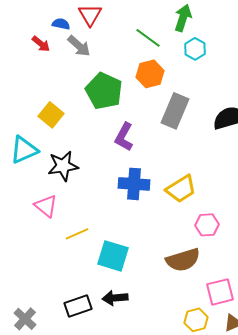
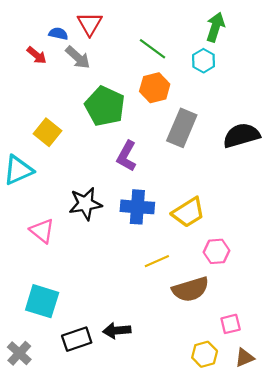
green arrow: (183, 18) -> (215, 27), moved
black star: (63, 166) -> (85, 204), moved
yellow line: (77, 234) -> (157, 261), moved
cyan square: (113, 256) -> (42, 301), moved
pink square: (220, 292) -> (231, 324), size x0.7

